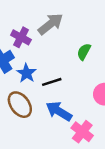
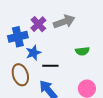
green semicircle: (84, 52) -> (82, 51), turned -144

